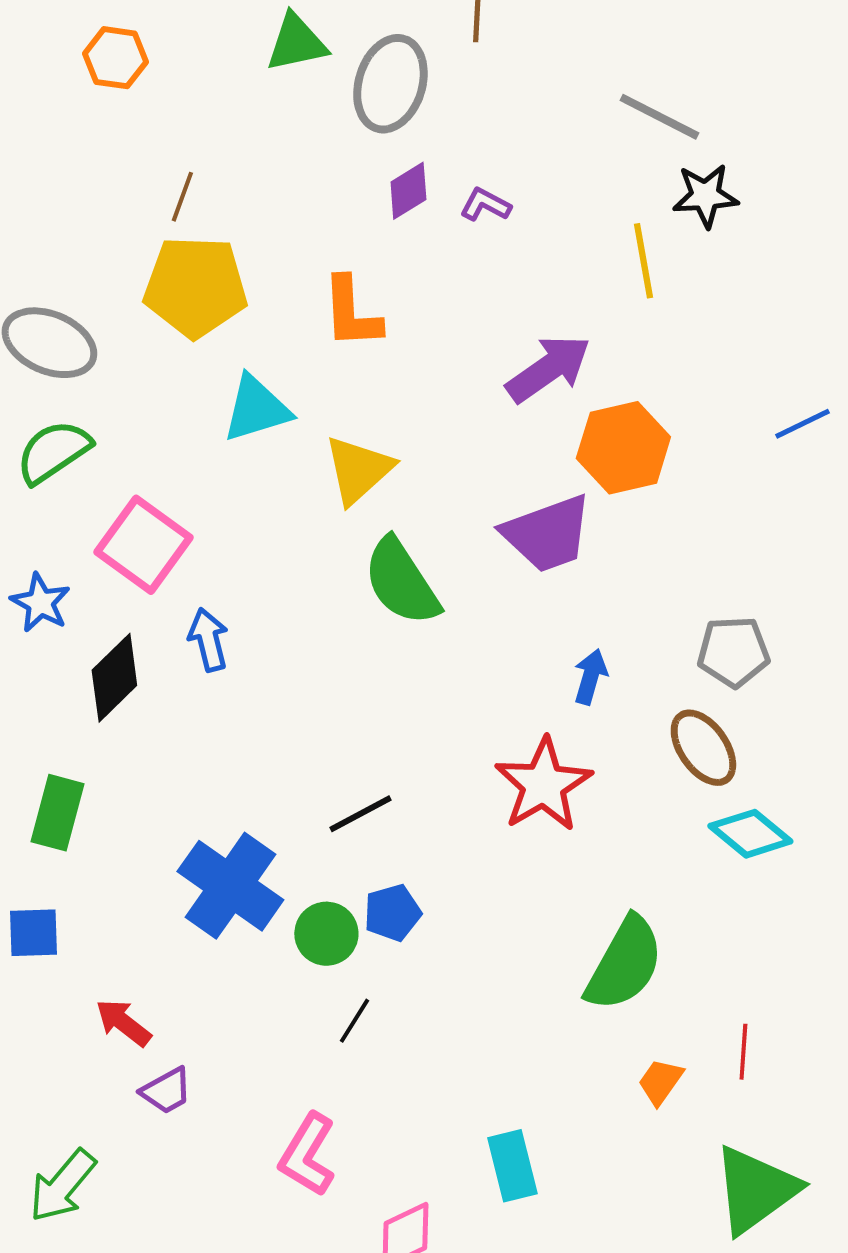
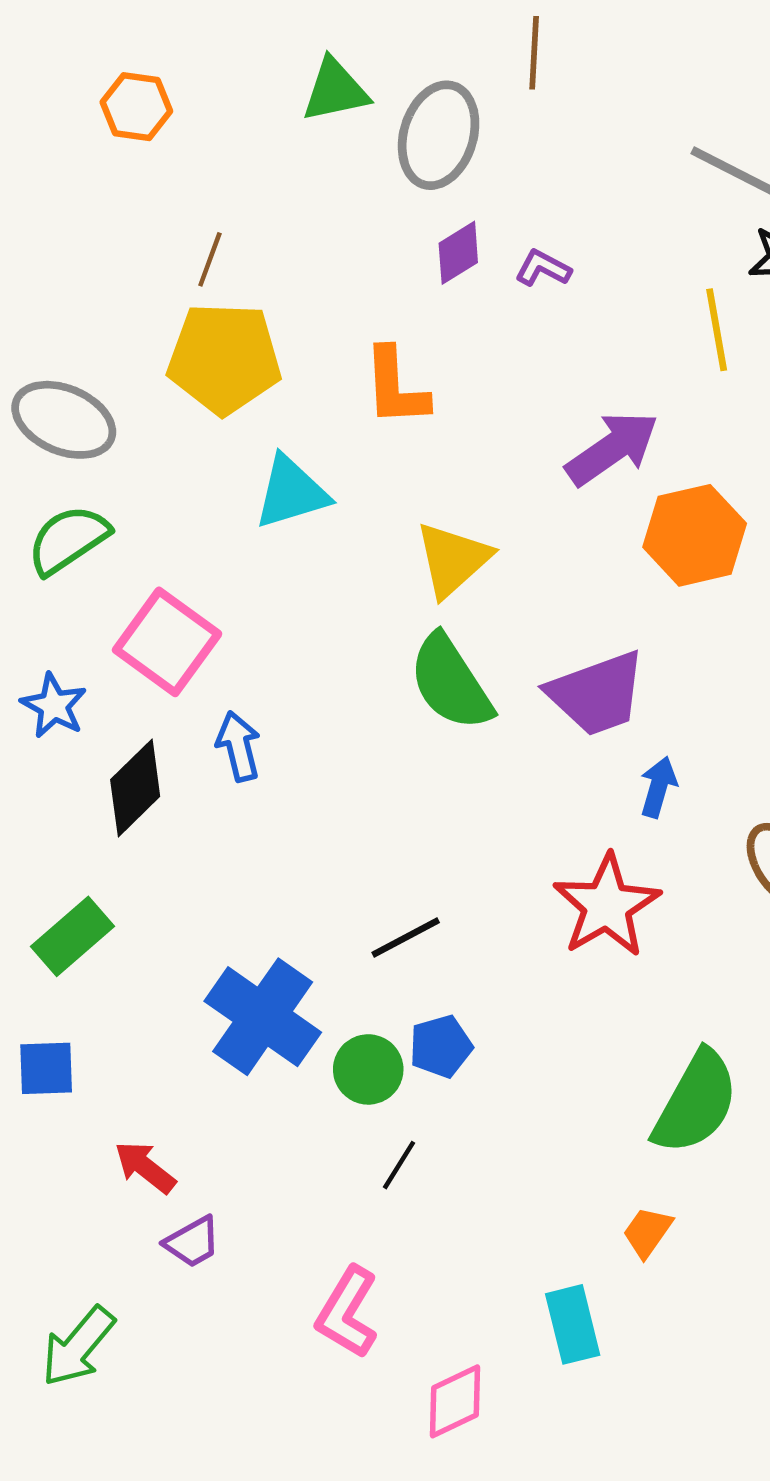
yellow triangle: (358, 470) -> (453, 559), moved
purple trapezoid: (547, 534) -> (597, 694), moved
green rectangle: (57, 813) -> (73, 936), turned 34
orange trapezoid: (660, 1082) -> (647, 1232), moved

